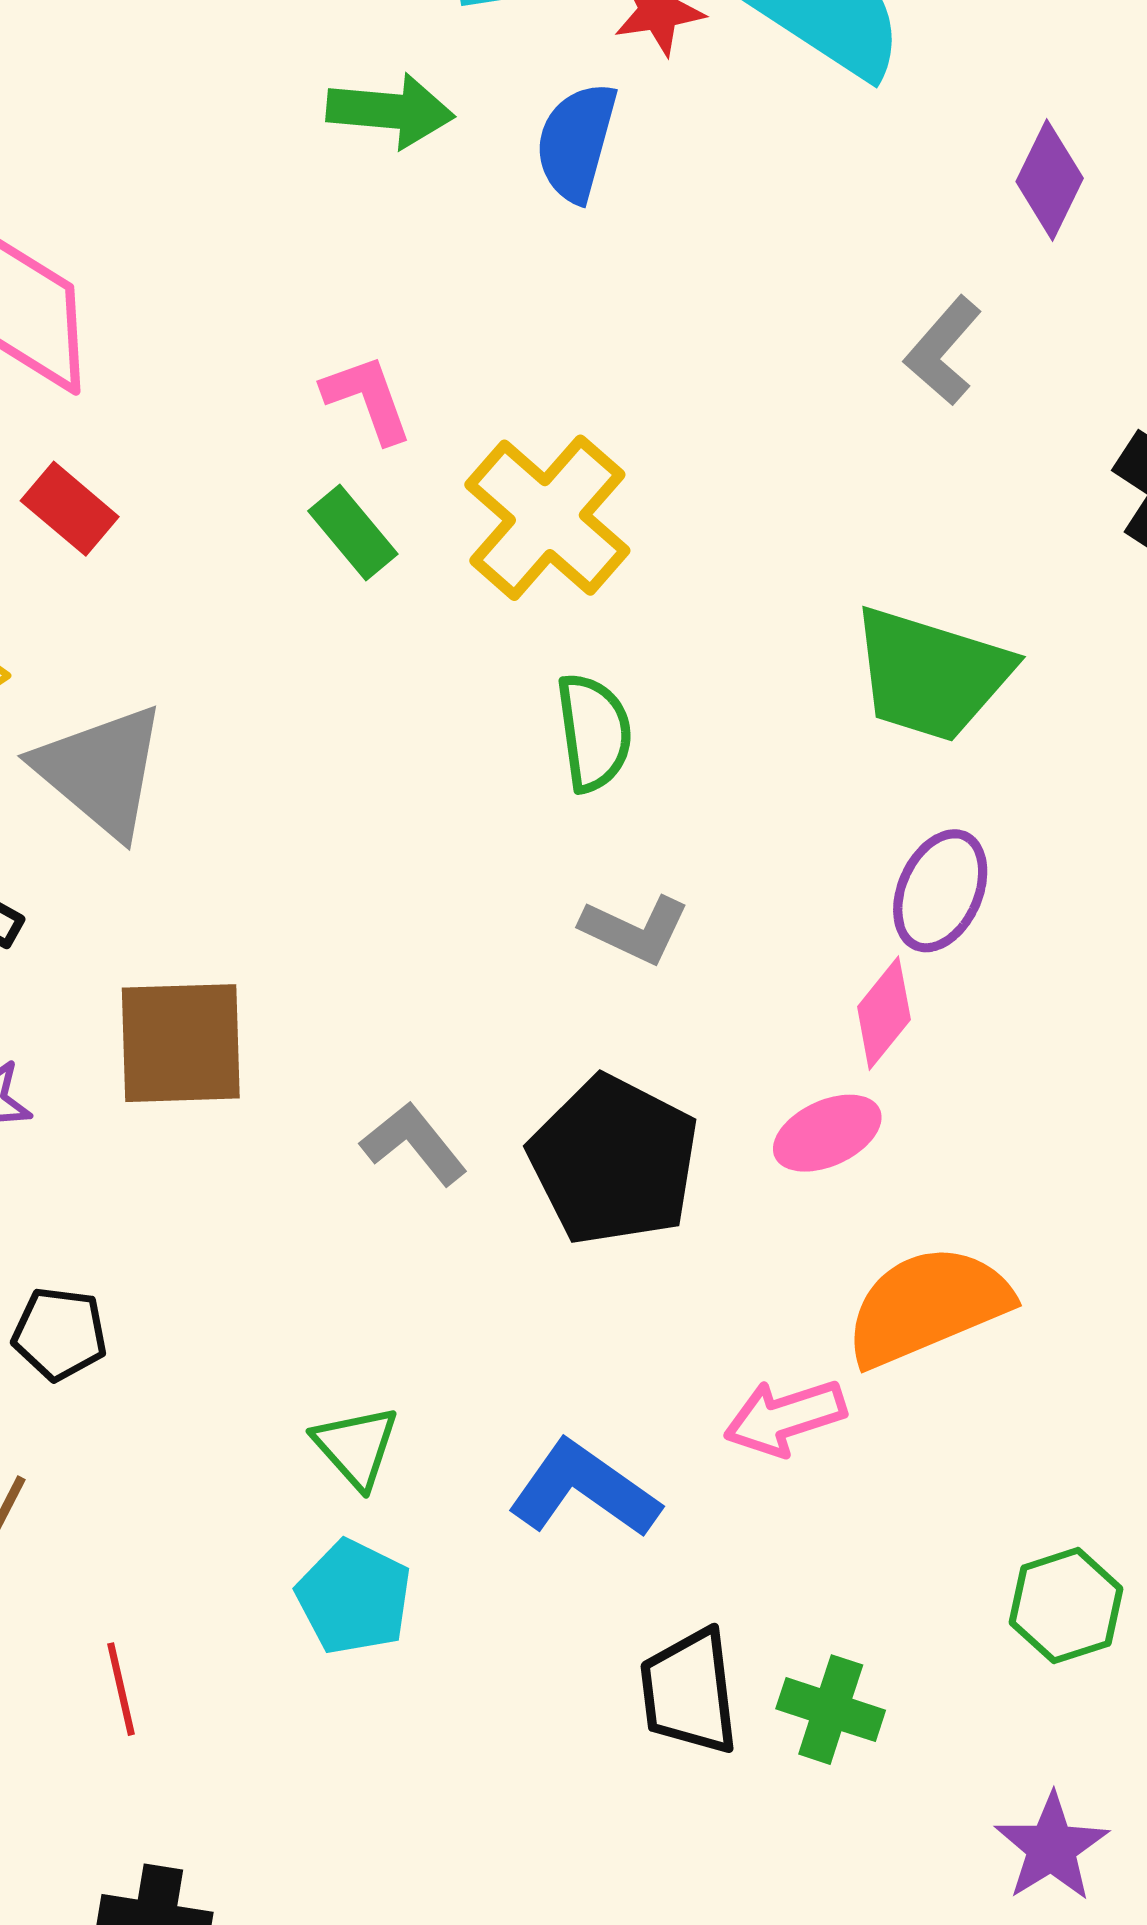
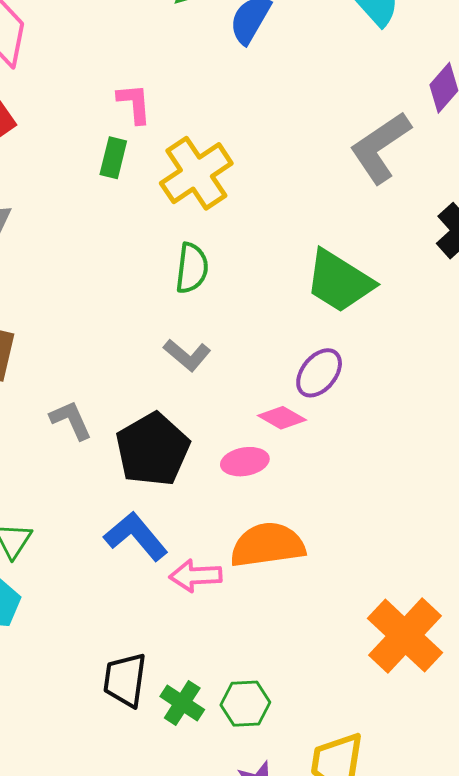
gray L-shape: (943, 351) -> (380, 147), size x1.6
green rectangle: (353, 532) -> (113, 158), turned 39
pink diamond: (884, 1013) -> (282, 418), turned 66
blue L-shape: (584, 1489) -> (136, 536), moved
green hexagon: (1066, 1606) -> (245, 704), moved

